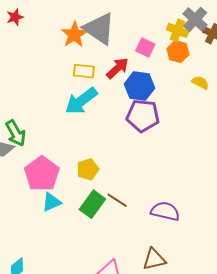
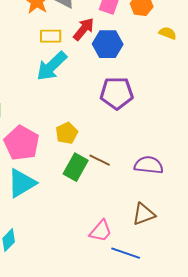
purple pentagon: (143, 116) -> (117, 93), moved
cyan triangle: (51, 202) -> (22, 183), moved, size x1.5

